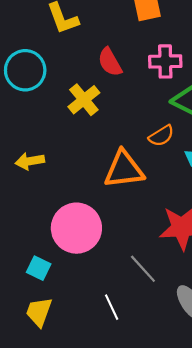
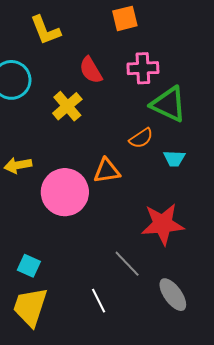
orange triangle: (124, 169) -> (107, 171), size x0.7
pink circle: (76, 228) -> (65, 192), moved
yellow trapezoid: (39, 312) -> (30, 307), size x1.4

